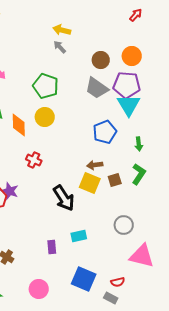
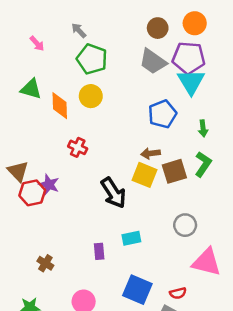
gray arrow: (60, 47) -> (79, 30), moved
brown square: (115, 180) -> (174, 171), size x1.5

